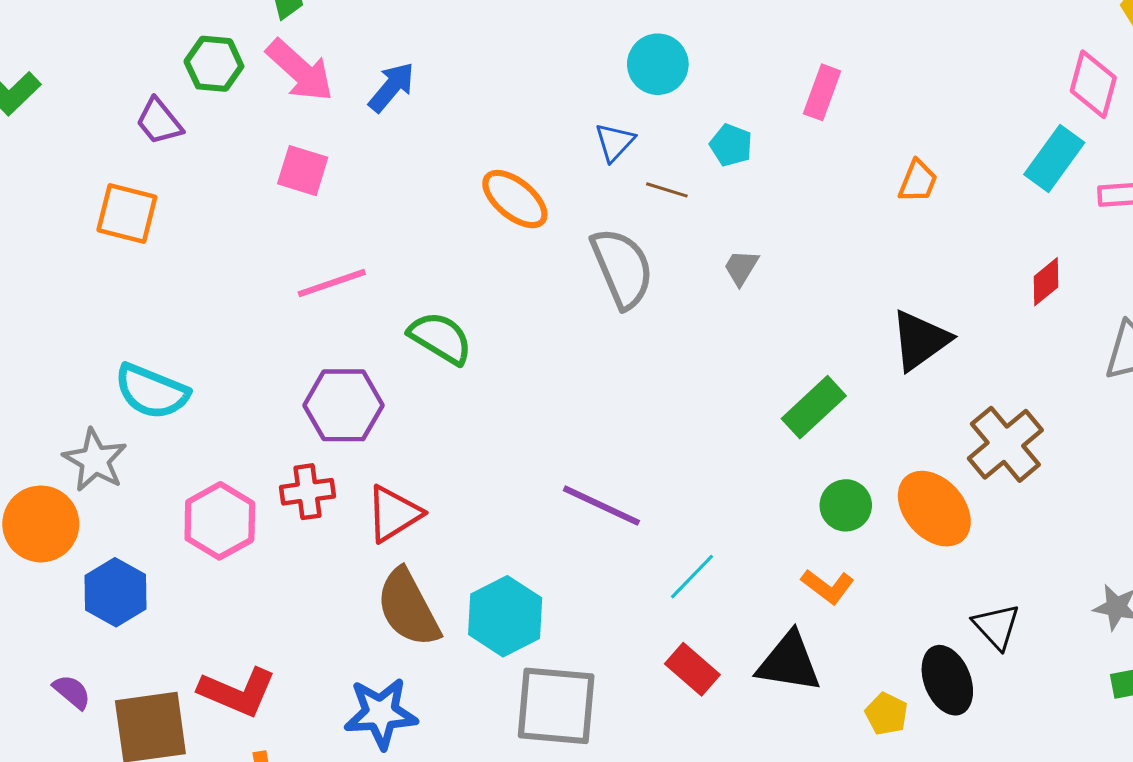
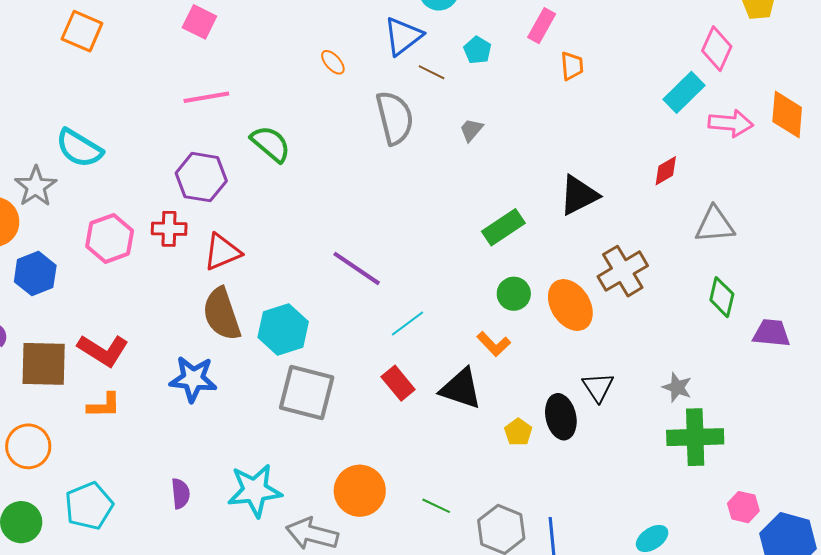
blue triangle: (615, 142) -> (403, 36), size x1.5
orange trapezoid: (918, 181) -> (572, 66), moved, turned -36
orange ellipse: (515, 199) -> (333, 62), size x0.6

